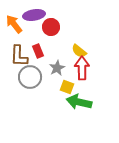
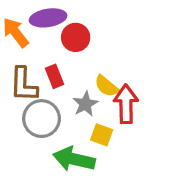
yellow semicircle: (79, 51) -> (106, 86), moved
green arrow: (79, 102) -> (74, 159), moved

